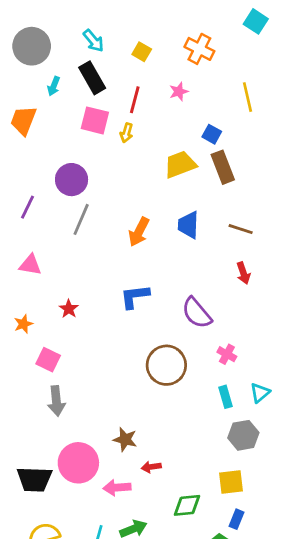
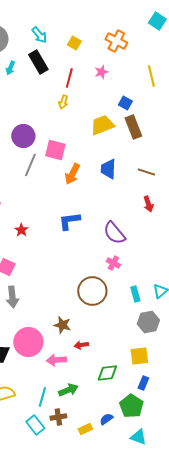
pink square: (95, 120) -> (55, 150), moved
pink cross: (227, 354) -> (113, 263), moved
brown circle: (166, 365) -> (92, 291), moved

